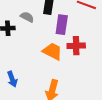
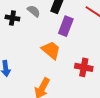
red cross: (76, 46) -> (84, 67), moved

